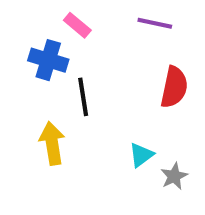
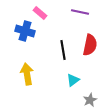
black line: (83, 97) -> (63, 50), moved
gray star: (174, 176) -> (90, 100), moved

